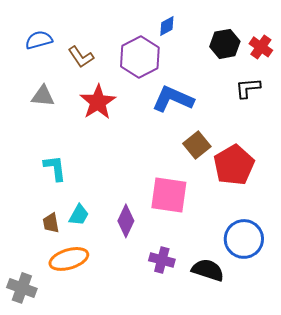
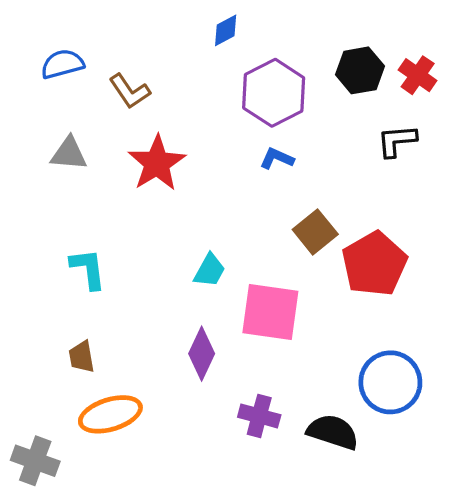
blue diamond: (167, 26) -> (226, 30), moved
purple hexagon: (140, 57) -> (274, 93), moved
blue L-shape: (173, 99) -> (277, 158), size x0.5
cyan trapezoid: (79, 215) -> (210, 270), moved

